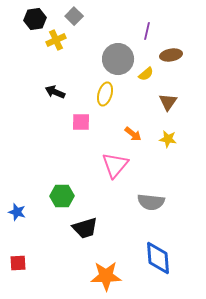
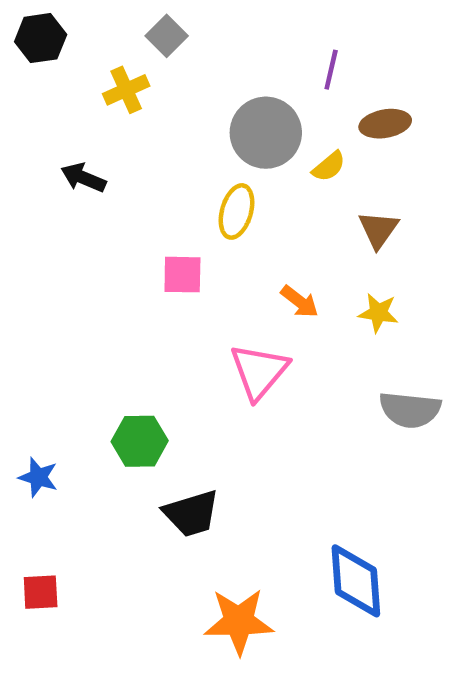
black hexagon: (35, 19) -> (41, 38), moved
black arrow: (55, 92) -> (83, 178), moved
gray semicircle: (151, 202) -> (410, 410), moved

